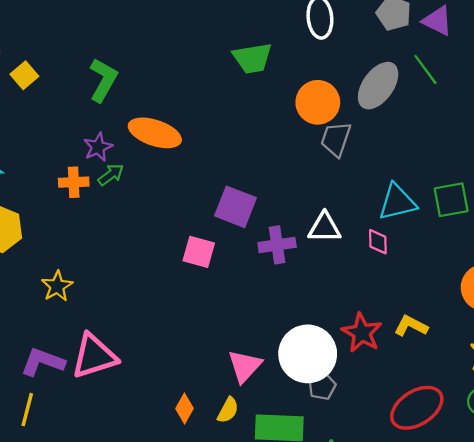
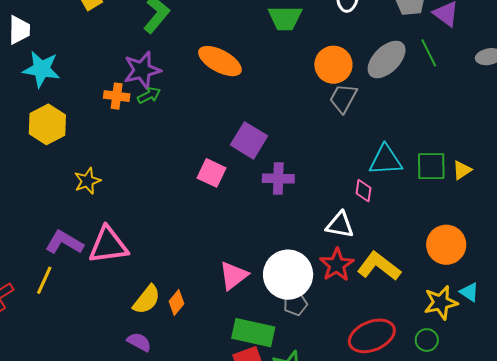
orange ellipse: (155, 133) -> (220, 61), moved
purple star: (98, 147) -> (142, 70), size x1.5
white triangle: (324, 228) -> (340, 225), moved
yellow L-shape: (411, 326) -> (379, 266), size x1.5
yellow semicircle: (228, 410) -> (147, 300), moved, size x1.4

